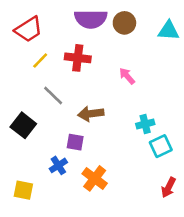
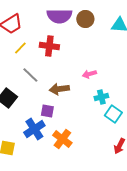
pink arrow: (127, 76) -> (89, 74), moved, turned -64
cyan square: (161, 146) -> (113, 114), turned -30
blue cross: (58, 165) -> (34, 129), size x1.5

